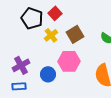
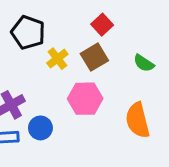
red square: (55, 13) -> (102, 25), moved
blue circle: (48, 74) -> (40, 128), moved

